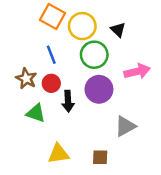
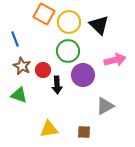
black triangle: (118, 30) -> (99, 25), size x1.5
blue line: (51, 55) -> (15, 39), moved
green circle: (94, 55) -> (68, 51), moved
green triangle: (36, 113) -> (19, 95), moved

